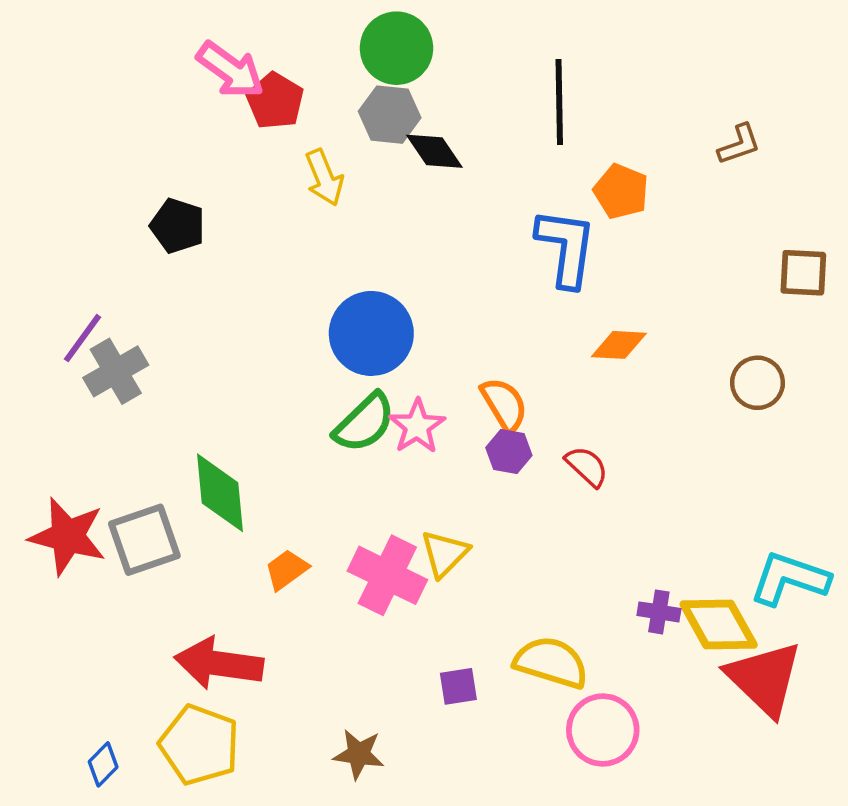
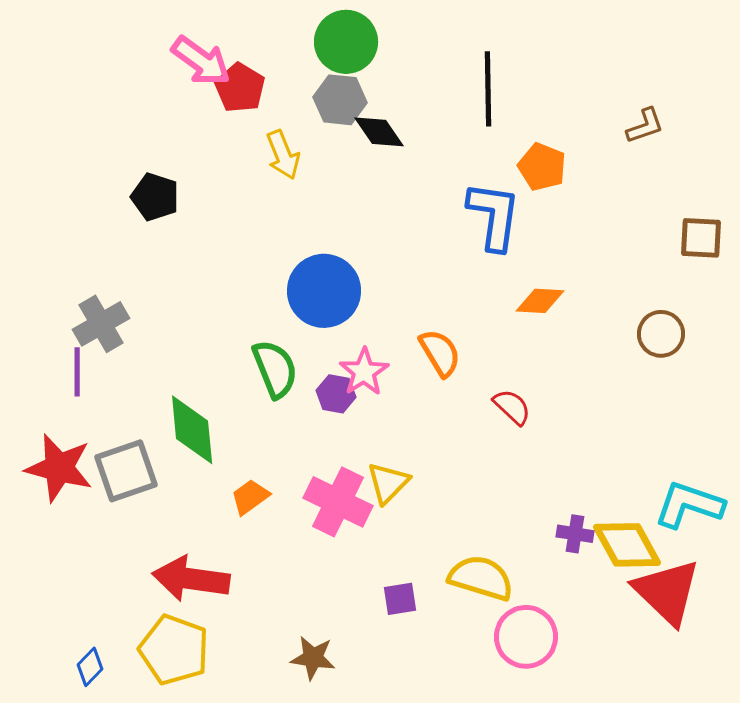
purple line: (82, 338) -> (77, 372), moved, turned -36
green semicircle: (364, 423) -> (275, 369), moved, turned -68
purple hexagon: (509, 452) -> (336, 394), moved

